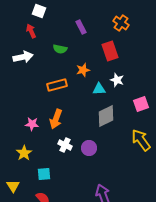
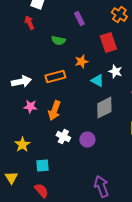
white arrow: (23, 57) -> (21, 82), moved
cyan triangle: (99, 89) -> (97, 81), turned 32
pink star: (32, 124) -> (30, 107), moved

